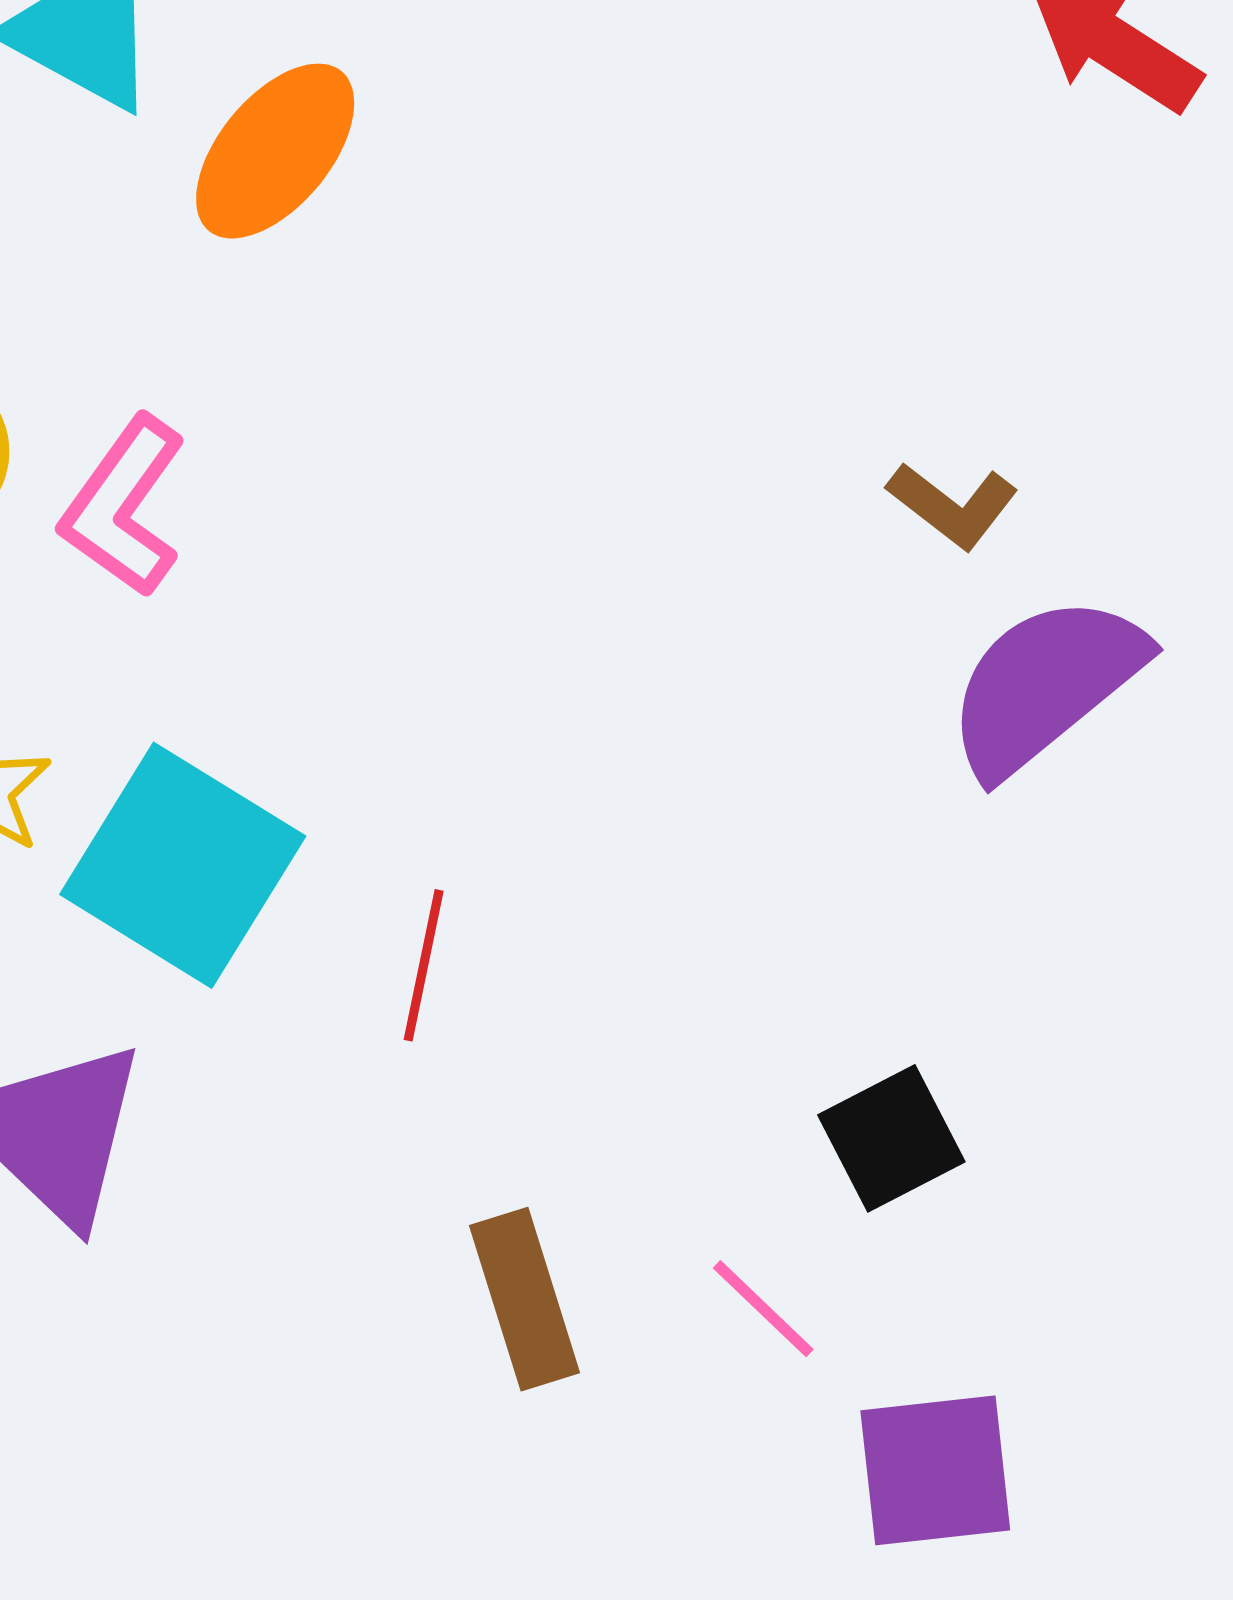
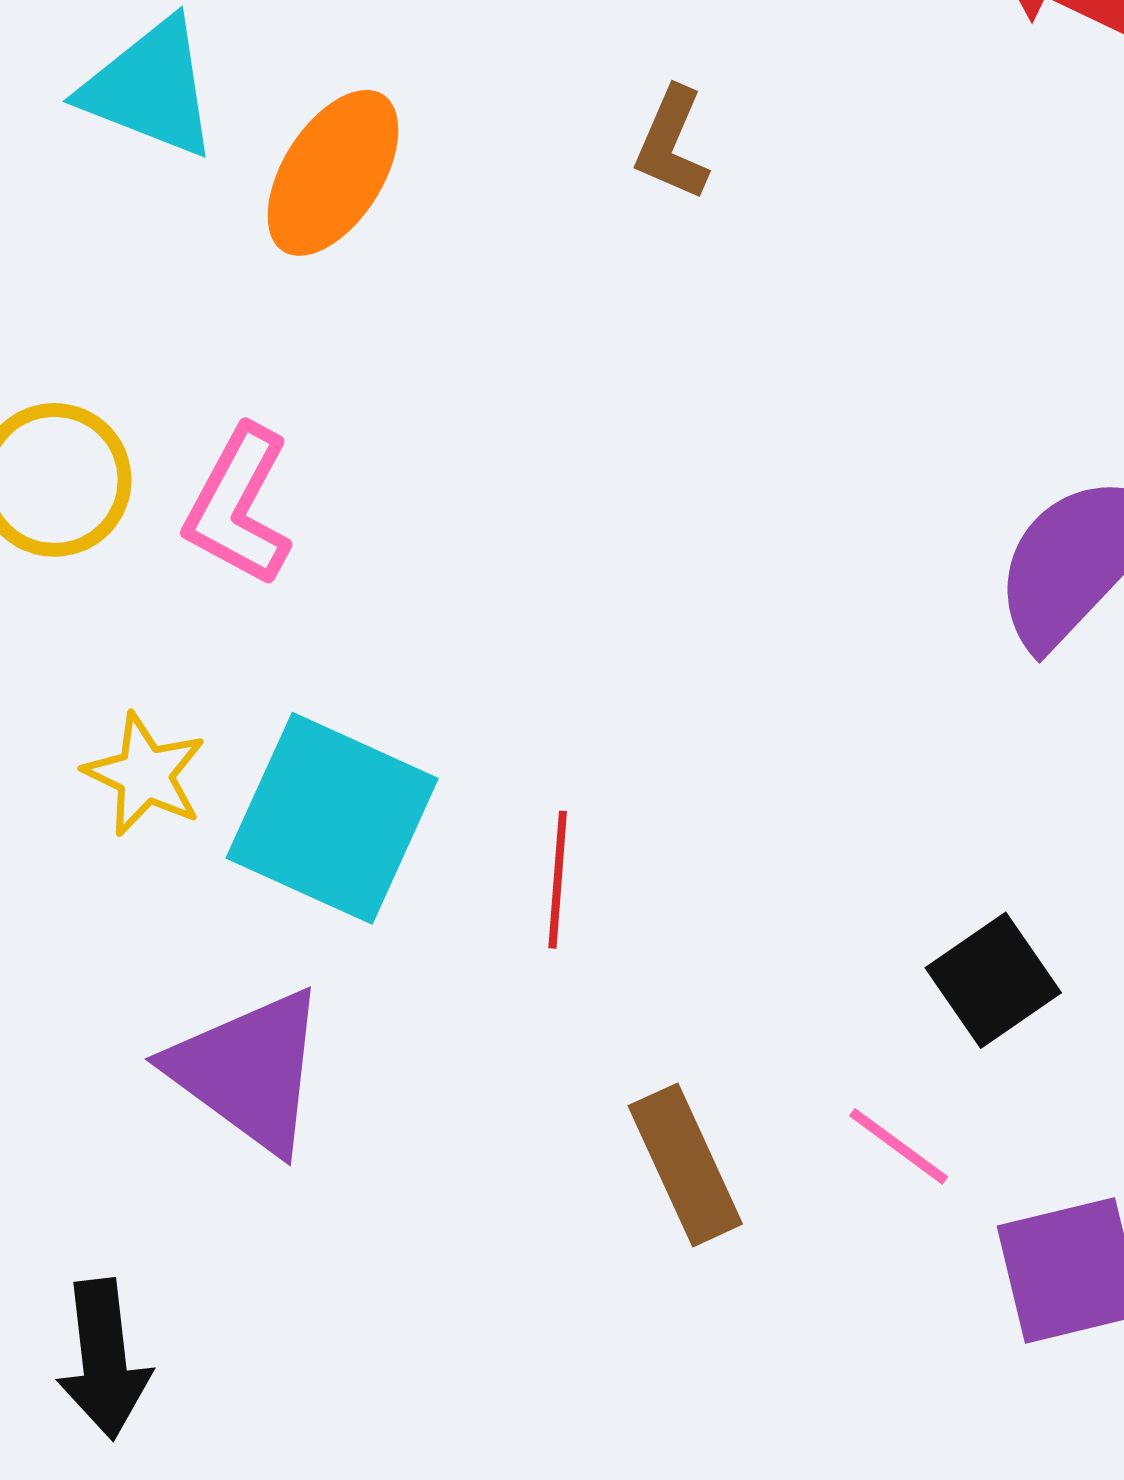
brown L-shape: (953, 505) -> (672, 144), moved, turned 83

